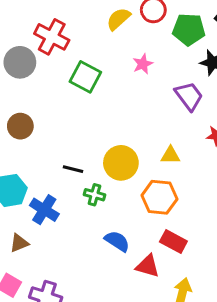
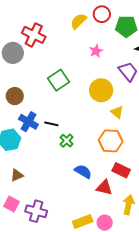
green square: (85, 77) -> (59, 80), moved, turned 30
yellow triangle: (170, 155) -> (117, 112), turned 40
yellow circle: (121, 163) -> (101, 90), moved
green cross: (94, 195) -> (67, 141), turned 32
blue cross: (44, 210) -> (28, 122), moved

